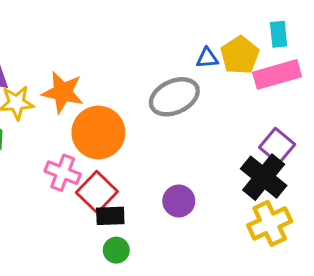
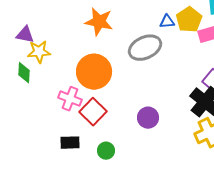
orange star: (63, 92) -> (99, 22), moved
black rectangle: (110, 216) -> (70, 143), moved

